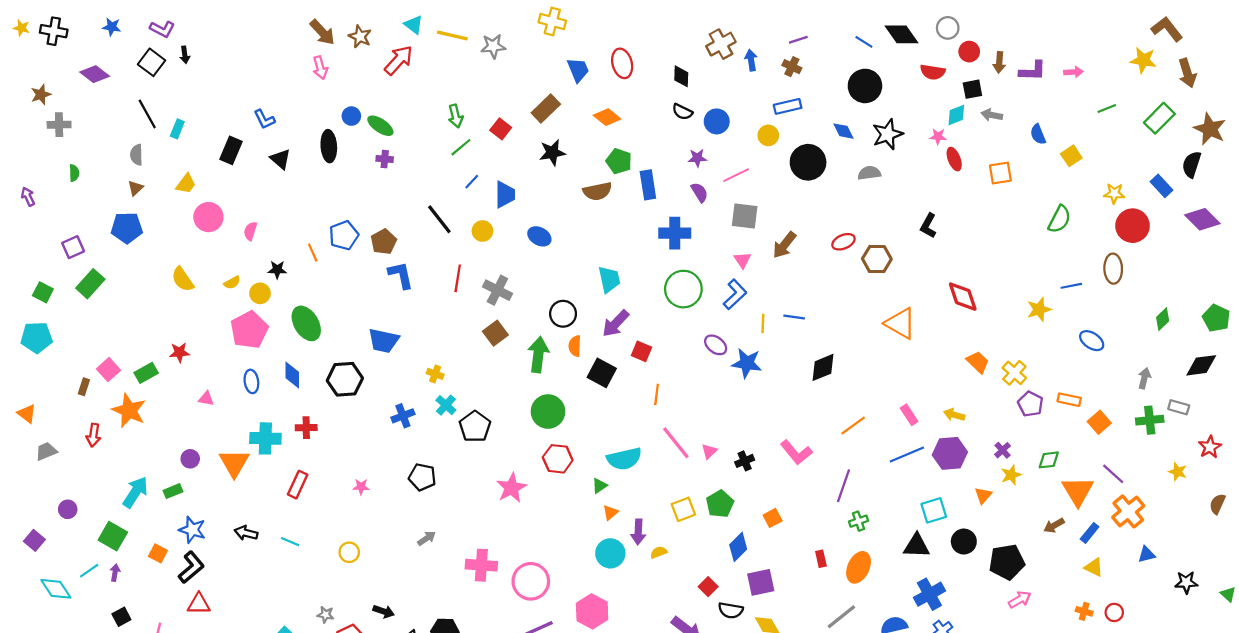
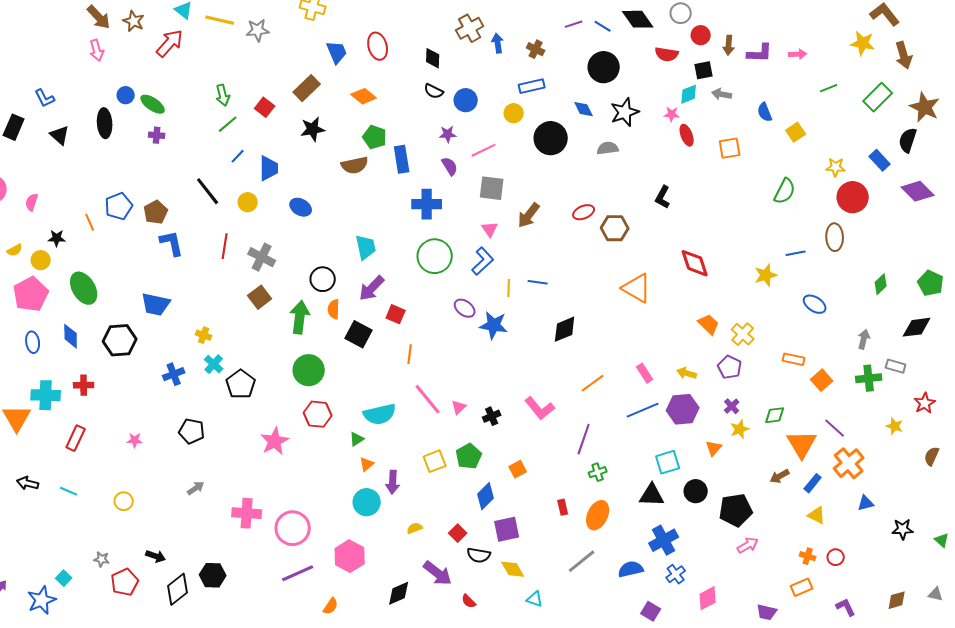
purple line: (798, 40) -> (574, 24), moved
purple pentagon: (1030, 404) -> (730, 367), moved
yellow semicircle: (659, 552) -> (415, 528), moved

